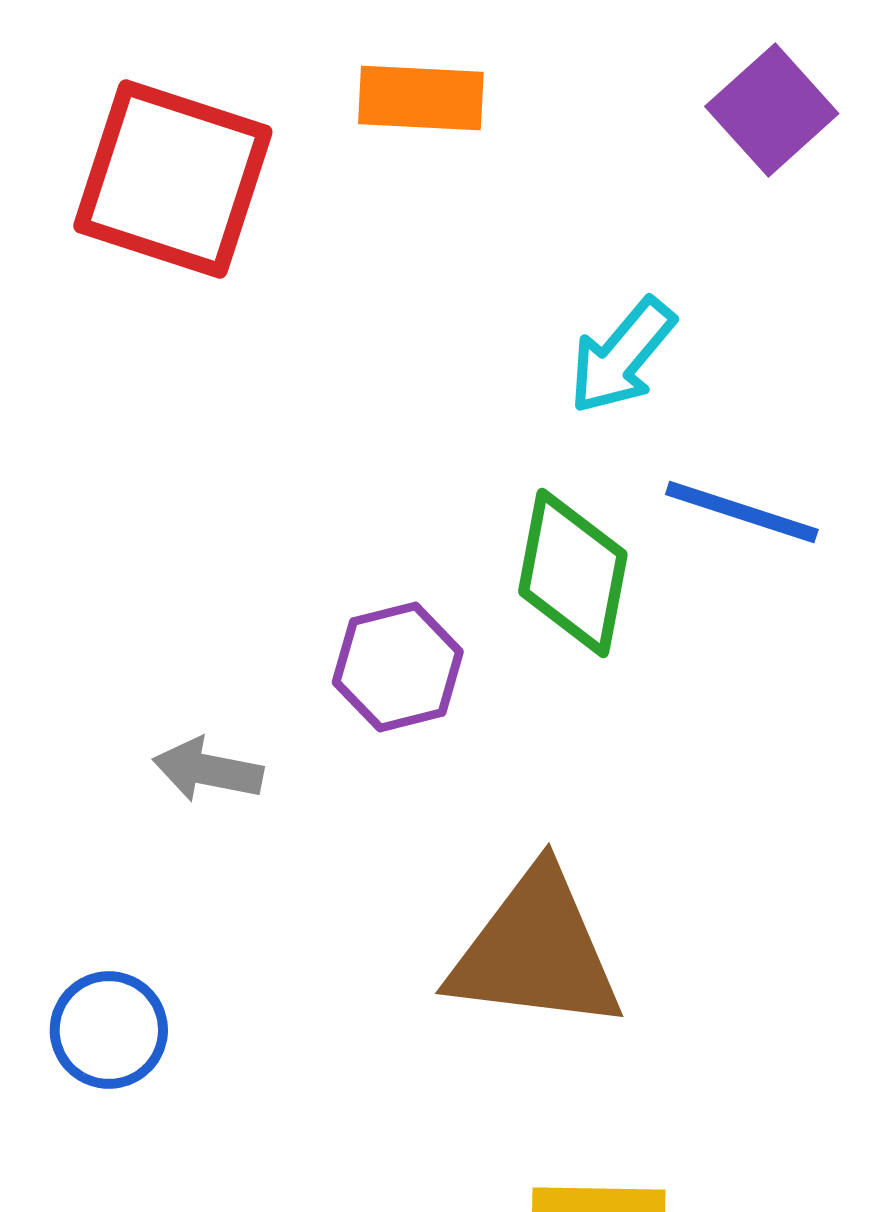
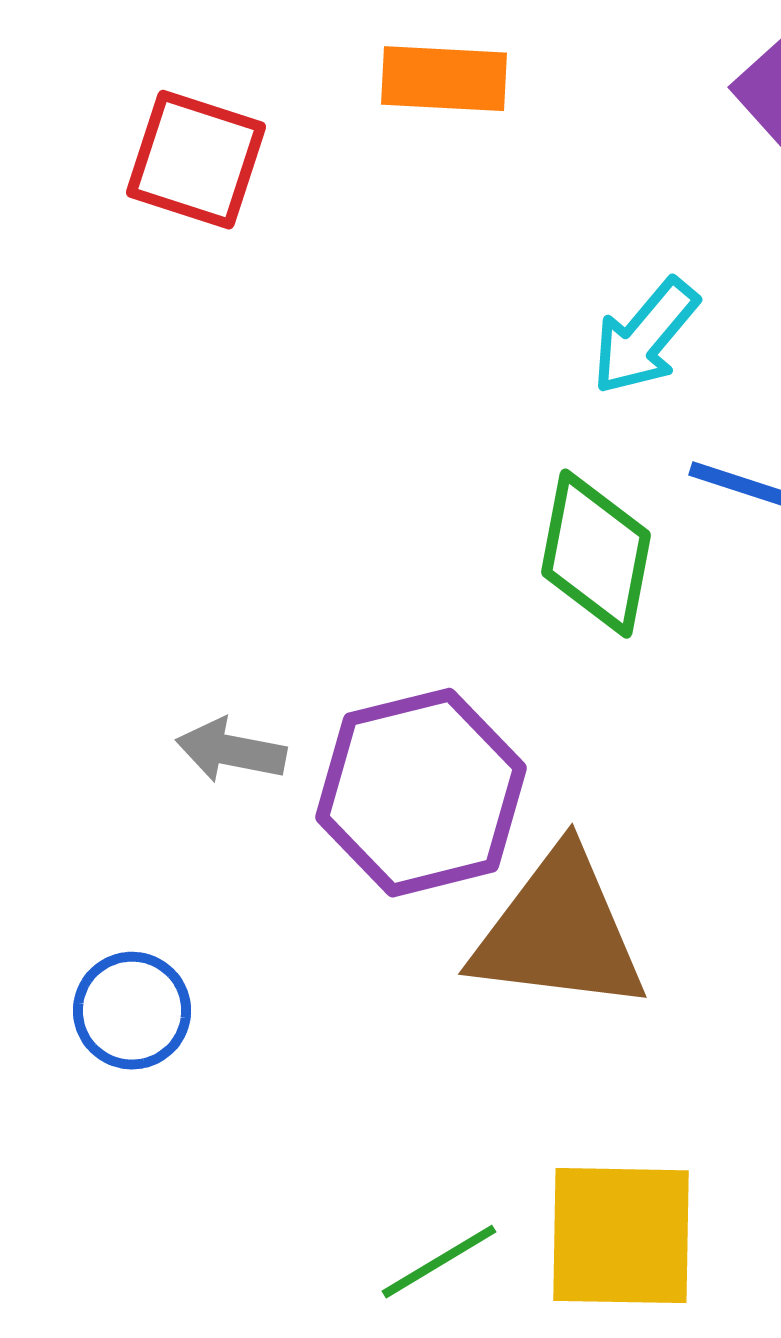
red square: (173, 179) -> (196, 160), size x0.7
purple hexagon: (398, 667) -> (421, 793), moved, size x1.6

